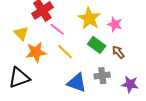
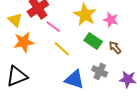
yellow triangle: (21, 33) -> (15, 20), moved
orange star: (36, 52) -> (24, 42), moved
gray cross: (102, 76) -> (100, 71), turned 35

